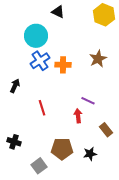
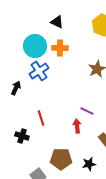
orange cross: (63, 65) -> (60, 48), moved
black arrow: (15, 86) -> (16, 88), moved
black cross: (14, 142) -> (22, 136), moved

